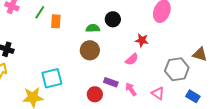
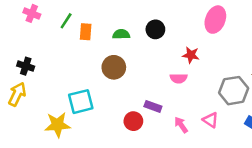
green semicircle: (93, 28) -> (121, 34), moved
brown circle: (90, 50) -> (114, 67), moved
pink semicircle: (132, 59) -> (179, 78), turned 40
pink arrow: (131, 89) -> (181, 125), moved

